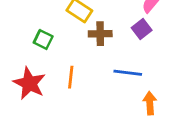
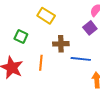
brown cross: (100, 34) -> (61, 44), moved

